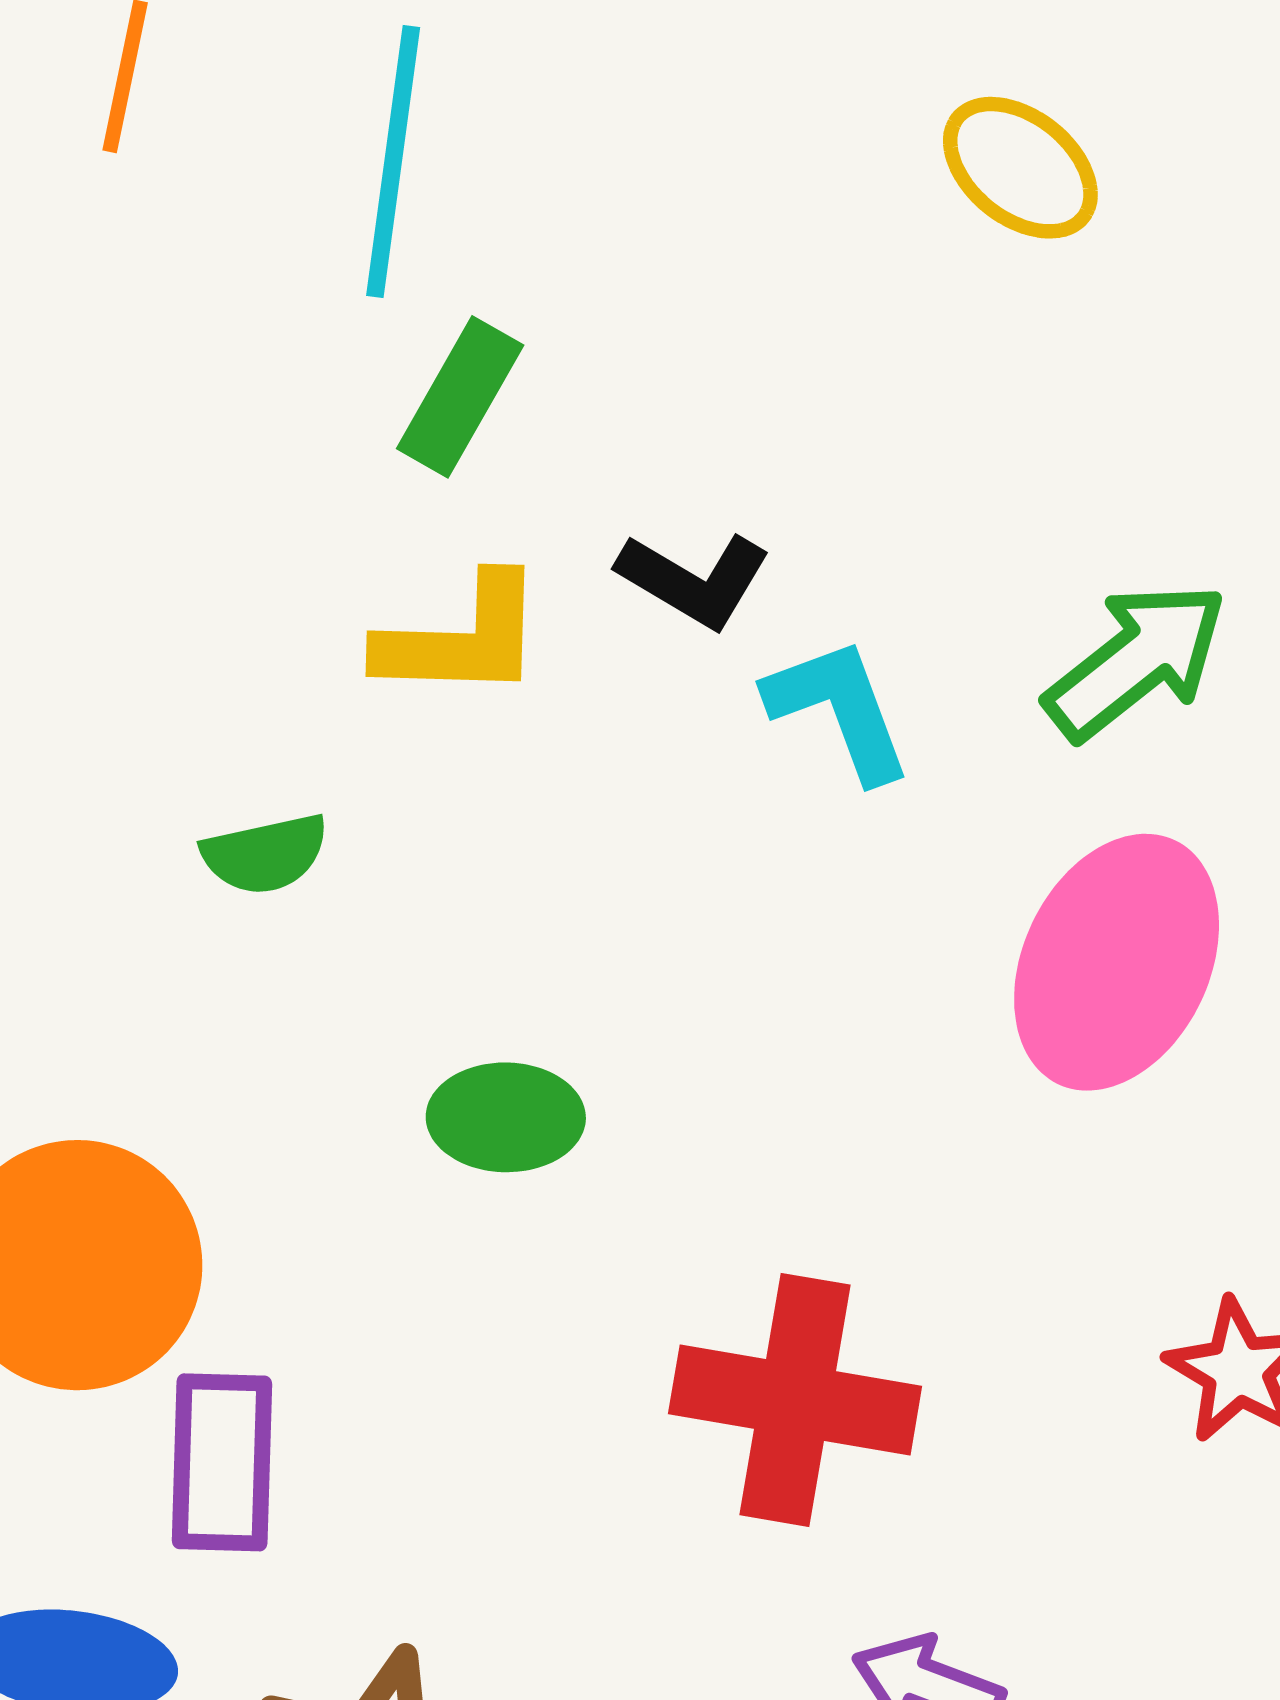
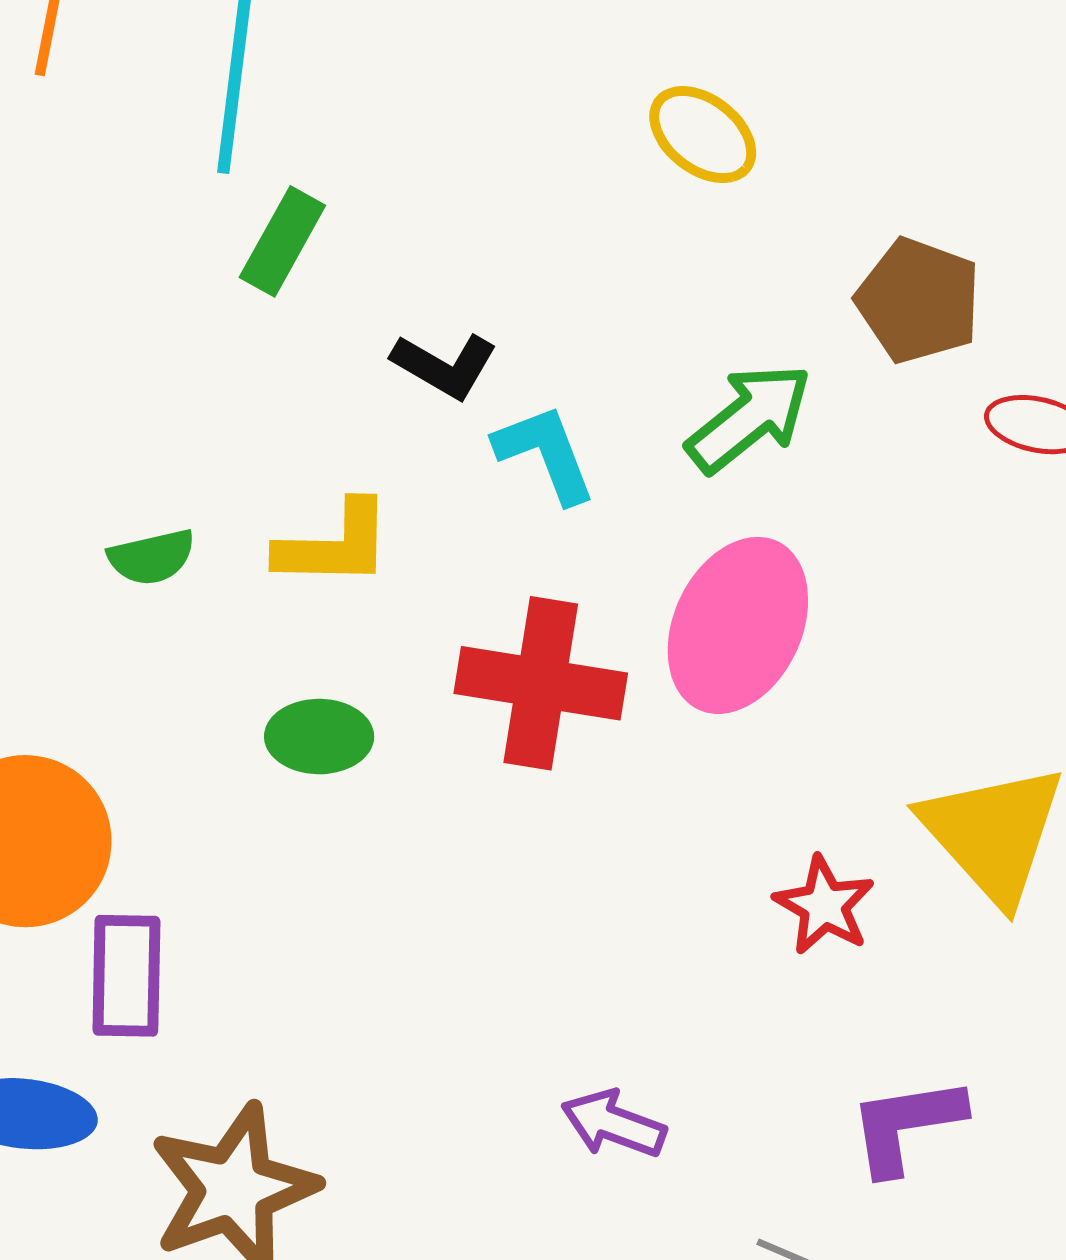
yellow ellipse: (1020, 168) -> (703, 135), moved
yellow L-shape: (461, 638) -> (334, 545), moved
red cross: (795, 1400) -> (541, 683), moved

